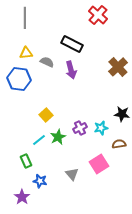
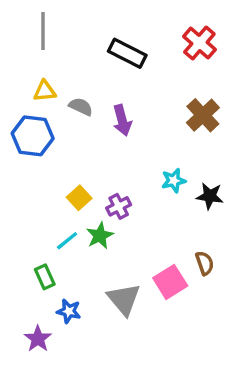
red cross: (98, 15) -> (199, 43), moved
black rectangle: (72, 44) -> (127, 53), moved
purple cross: (80, 128) -> (119, 206), moved
cyan star: (101, 128) -> (174, 181), moved
brown semicircle: (119, 144) -> (205, 263), moved, turned 80
gray triangle: (72, 174) -> (124, 299), size x1.5

